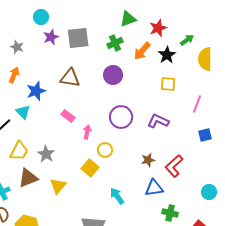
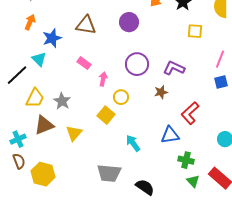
yellow square: (168, 84) -> (195, 31), moved
pink line: (197, 104) -> (220, 59), moved
brown star: (148, 160) -> (161, 92), moved

